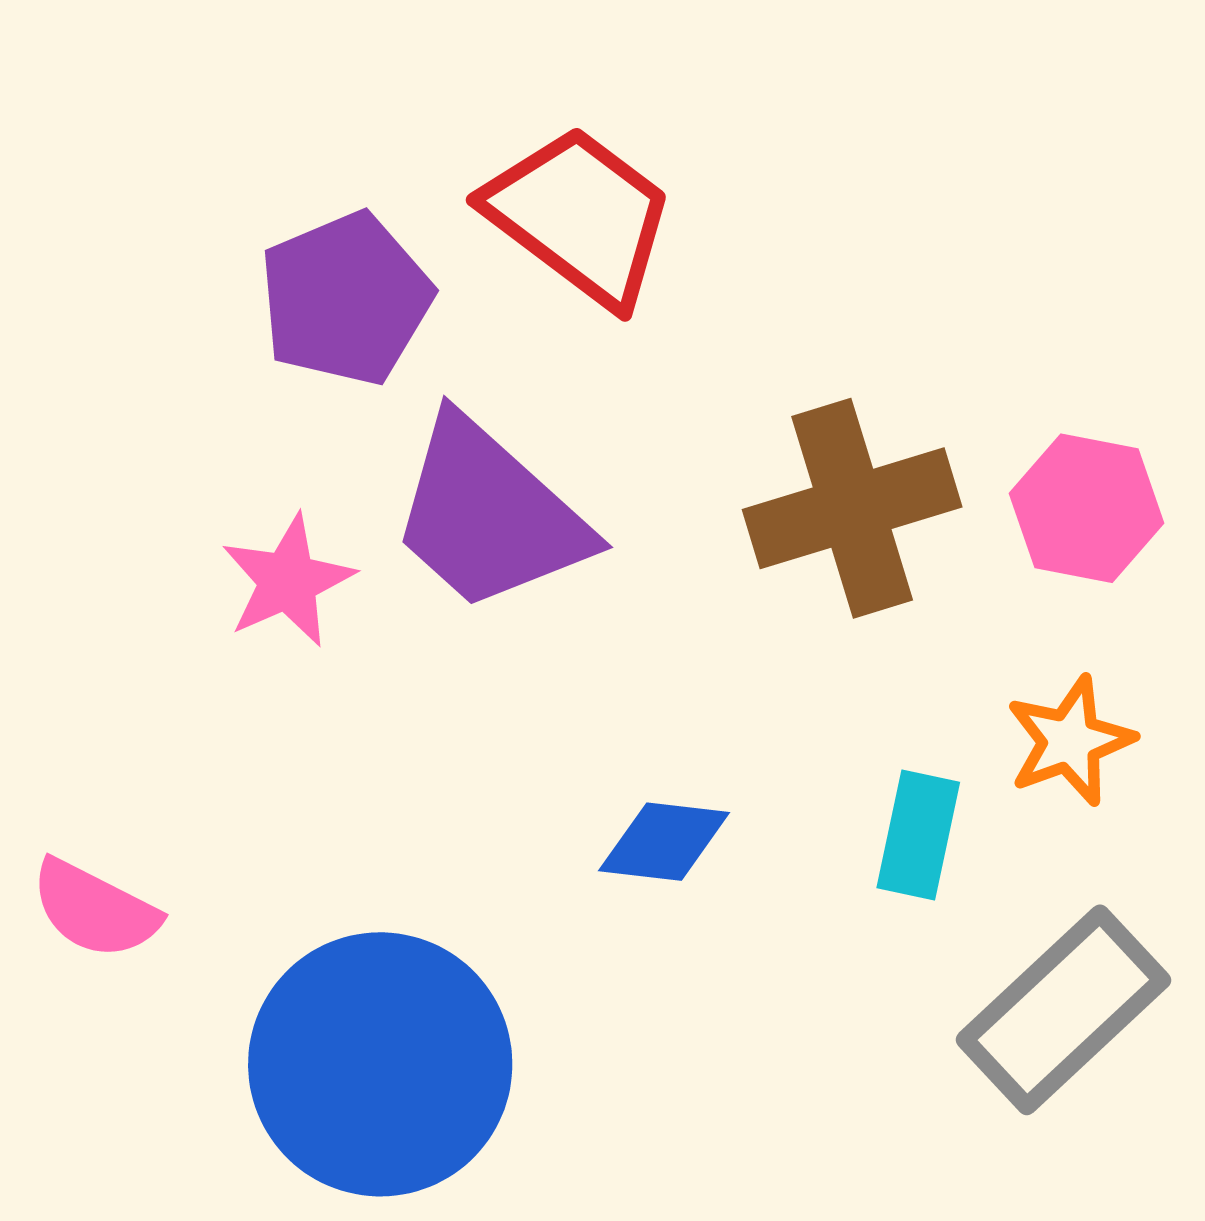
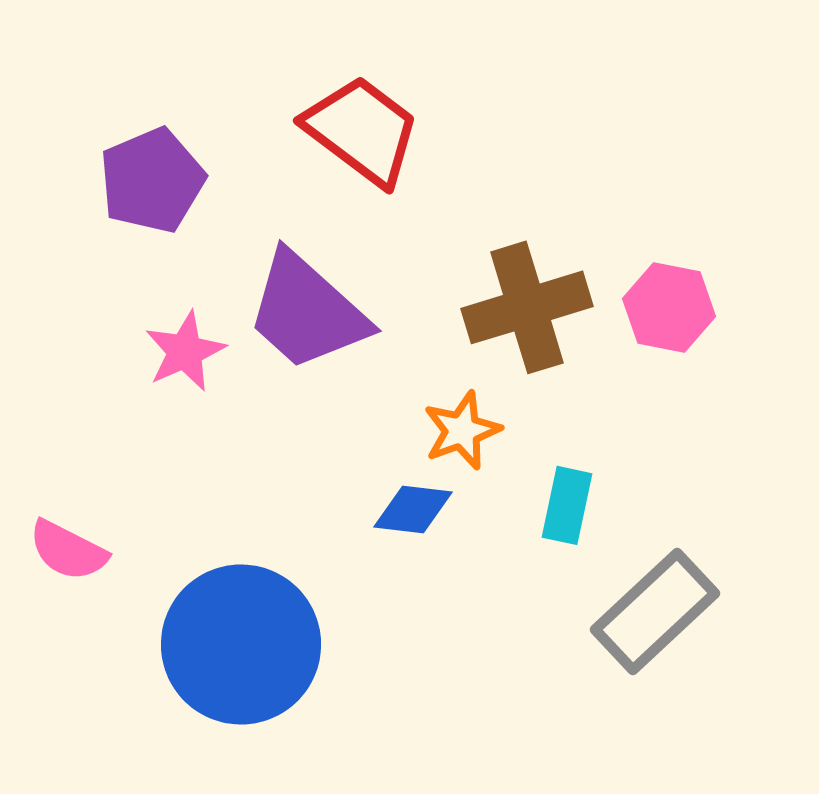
purple pentagon: (346, 299) -> (152, 180), moved
orange star: (1070, 741) -> (462, 430), moved

